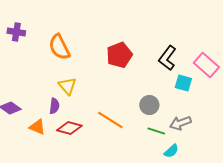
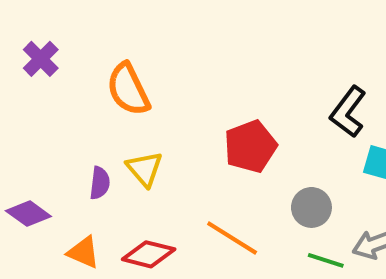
purple cross: (16, 32) -> (41, 59), turned 36
red pentagon: (119, 55) -> (250, 146), moved
purple semicircle: (54, 106) -> (100, 183), moved

